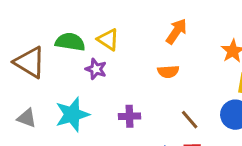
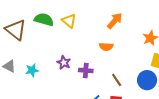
purple star: (96, 69) -> (64, 63), moved
cyan star: (72, 115) -> (32, 70), moved, size x0.6
purple cross: (129, 116) -> (86, 70), moved

